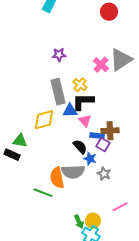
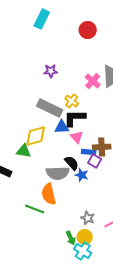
red circle: (109, 12) -> (88, 30), moved
gray rectangle: (58, 92) -> (50, 108), turned -50
green triangle: (20, 141) -> (24, 151), moved
gray semicircle: (73, 172) -> (58, 173), moved
gray star: (104, 174) -> (88, 218), moved

